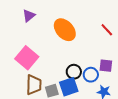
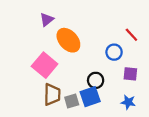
orange ellipse: (65, 30) -> (68, 40), moved
blue circle: (91, 75) -> (114, 52), moved

